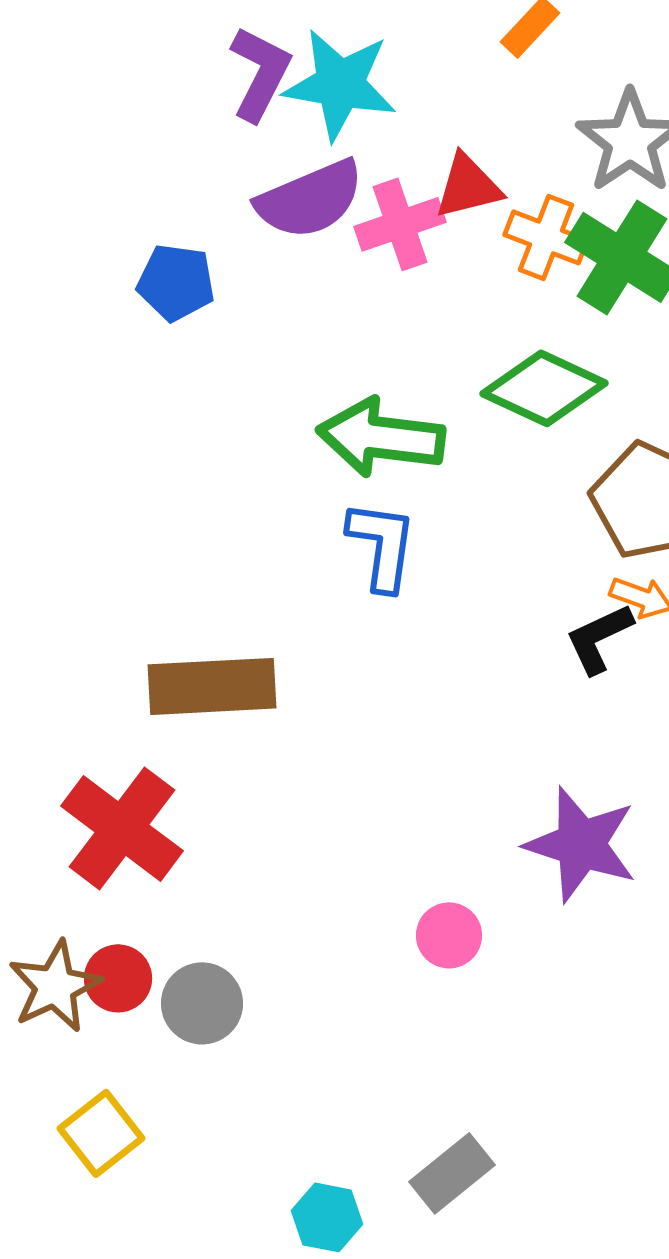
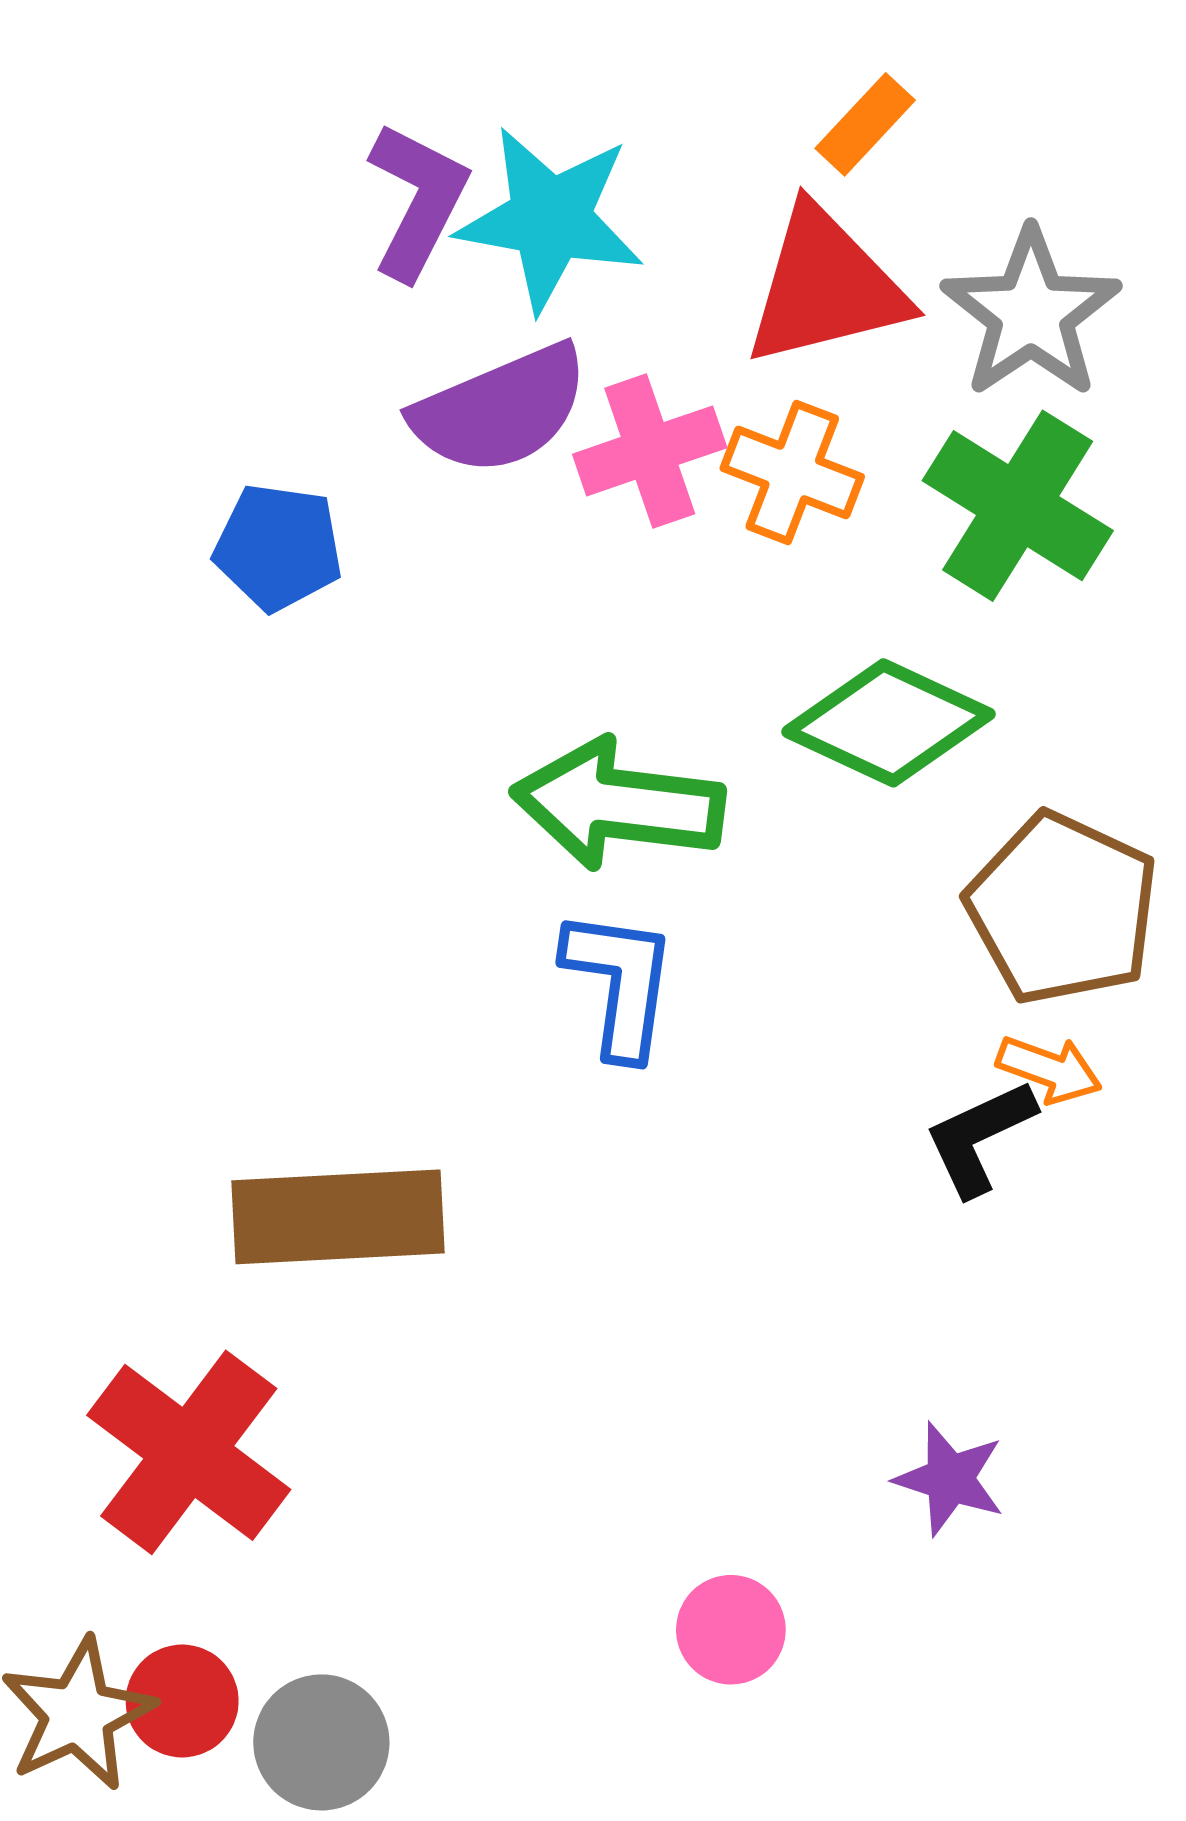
red triangle: (468, 186) -> (825, 287), moved, size x1.5
orange cross: (546, 237) -> (792, 472), moved
purple star: (581, 844) -> (950, 1479), size x0.6

